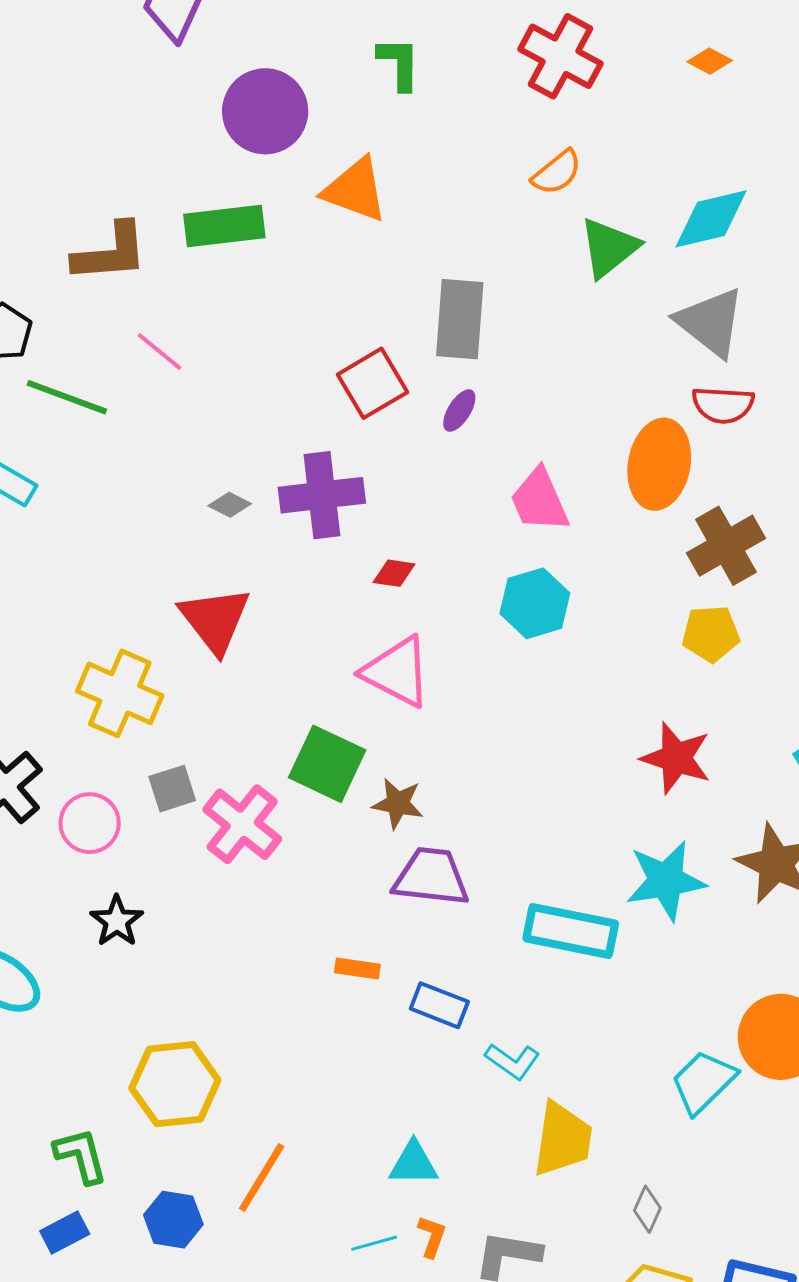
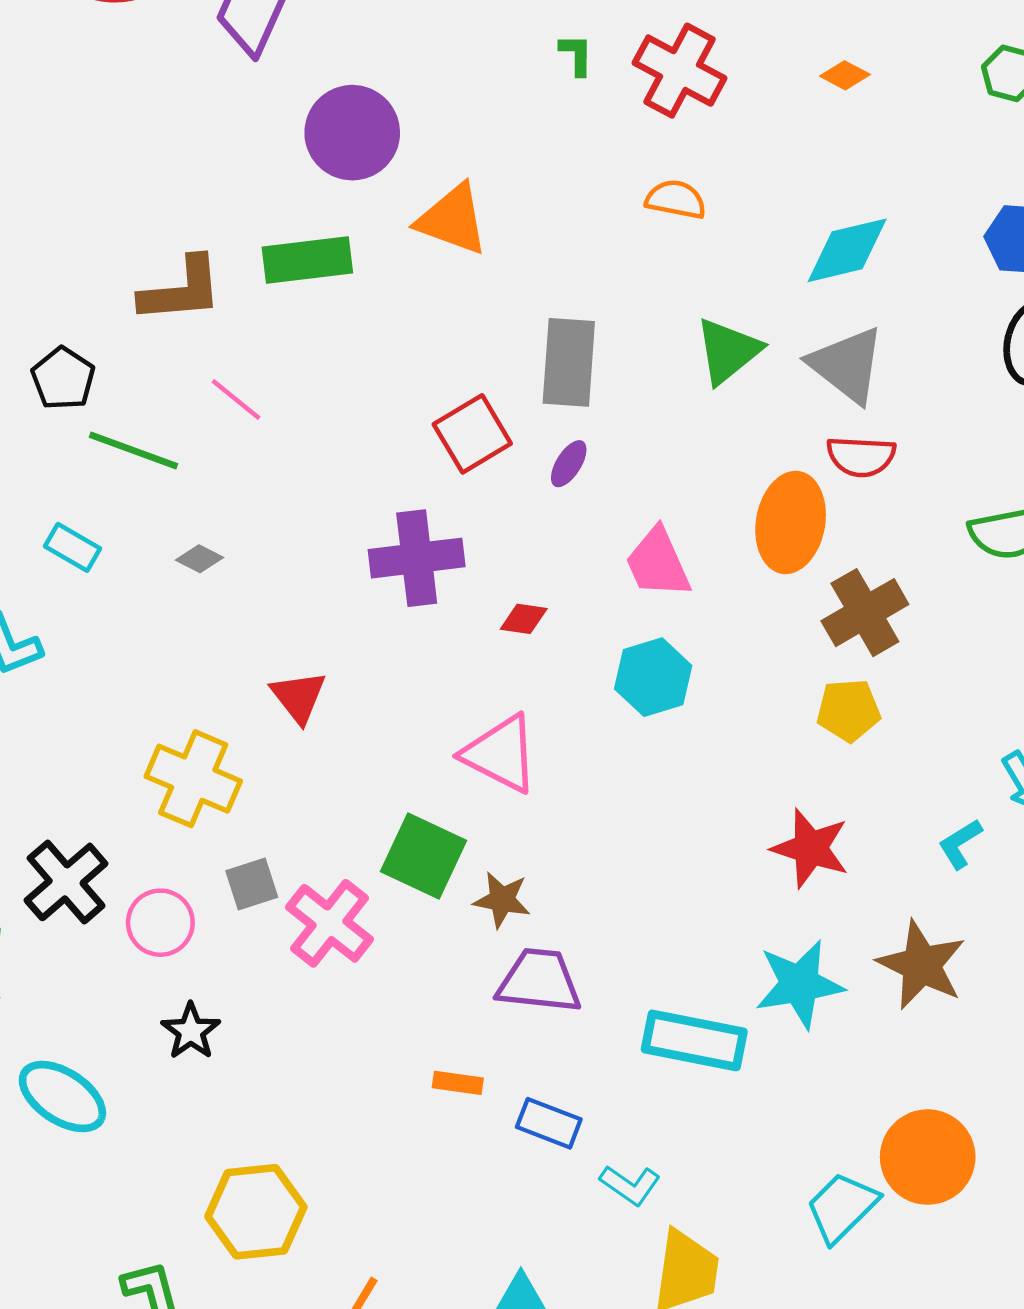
green L-shape: (399, 63) -> (576, 55), moved, size x0.7
orange semicircle: (557, 172) -> (676, 199), turned -130
green triangle: (609, 248) -> (728, 351), moved
gray diamond: (230, 505) -> (200, 559), moved
red diamond: (394, 573) -> (524, 619), moved
red triangle: (215, 620) -> (299, 697), size x0.7

